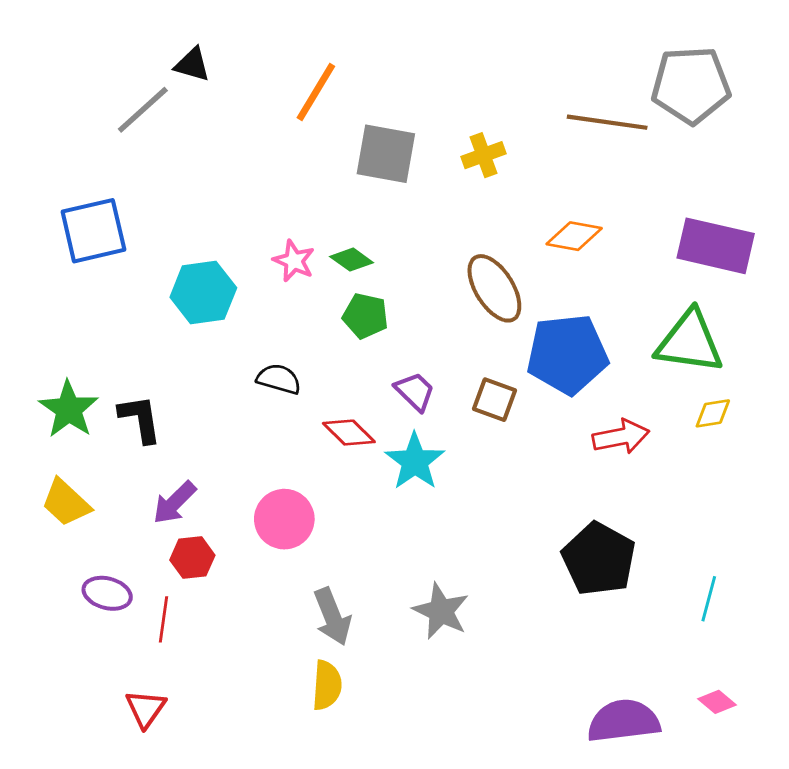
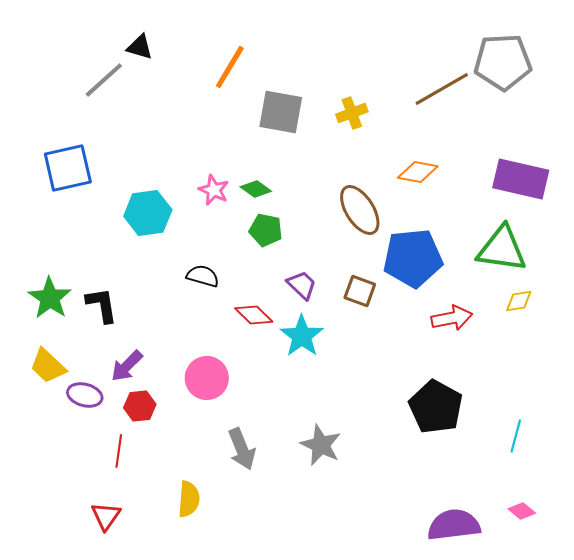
brown line: (607, 122) -> (442, 89), turned -38
purple ellipse: (107, 593) -> (85, 395), moved
yellow semicircle: (327, 685) -> (189, 499), moved

